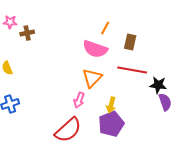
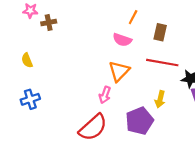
pink semicircle: (95, 49) -> (122, 40), size x0.7
yellow arrow: (111, 105) -> (160, 99), moved

